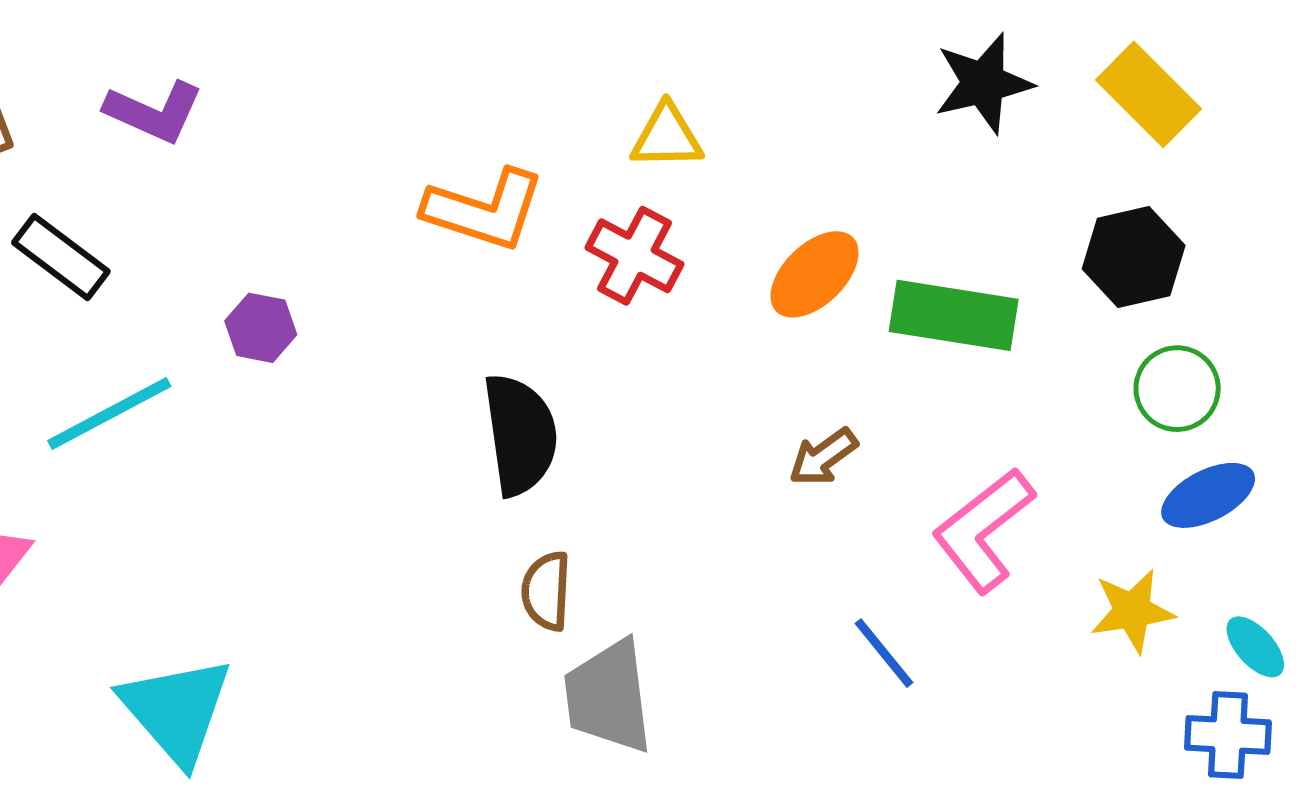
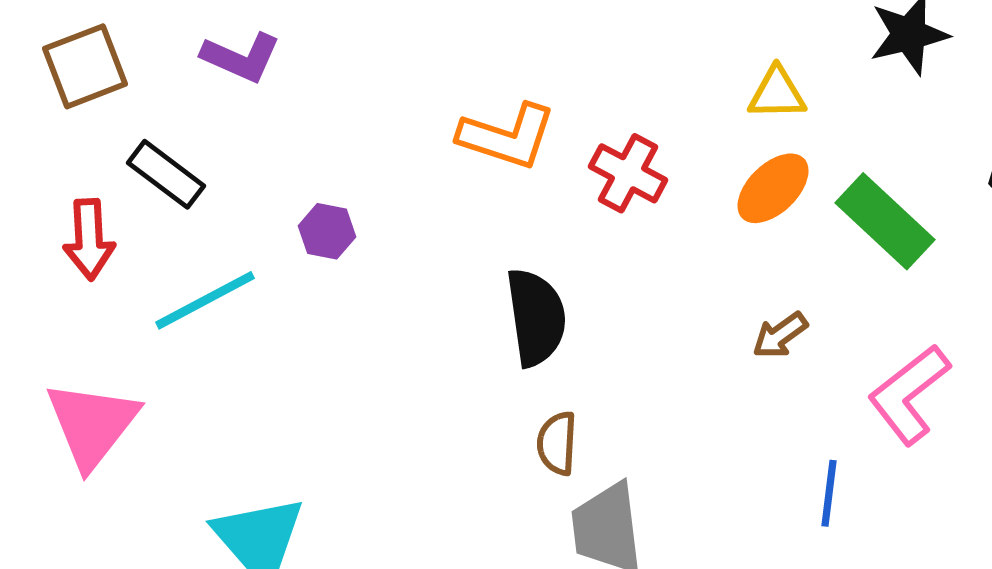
yellow triangle: (667, 137) -> (777, 93), moved
green rectangle: (954, 315) -> (885, 221), turned 34
blue line: (884, 653) -> (829, 493), turned 46

